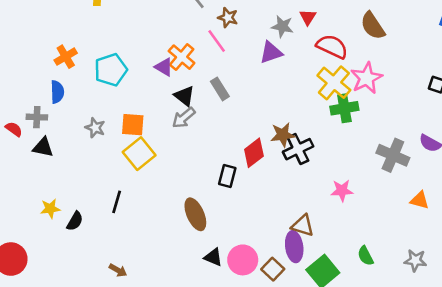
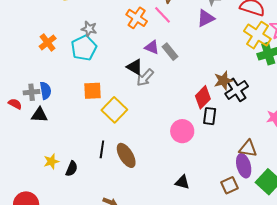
orange cross: (182, 57) -> (137, 18), moved
purple triangle: (164, 67) -> (152, 47), moved
blue semicircle: (57, 92) -> (45, 91), moved
black triangle: (184, 96) -> (135, 67), moved
orange square: (133, 125) -> (93, 91), moved
gray star: (95, 128) -> (89, 29), moved
black rectangle: (227, 176) -> (210, 116), moved
brown ellipse: (195, 214) -> (126, 155), moved
pink circle: (243, 260) -> (182, 131), moved
brown square: (273, 269) -> (229, 185), turned 30

